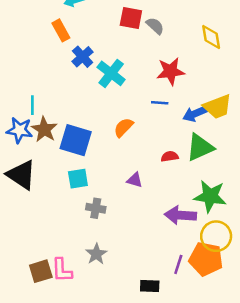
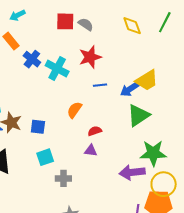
red star: (171, 71) -> (90, 57), moved
blue square: (76, 140) -> (38, 127), size x0.6
red semicircle: (170, 156) -> (95, 131), moved

